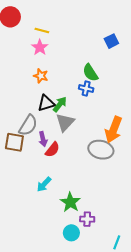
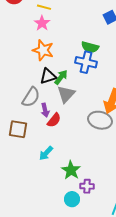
green semicircle: (90, 73) -> (90, 47), turned -42
orange star: (41, 76) -> (43, 50), size x1.5
blue cross: (86, 89) -> (86, 62), size x1.5
brown square: (14, 142) -> (18, 129), moved

